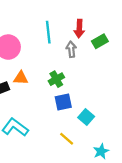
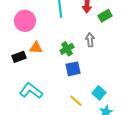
gray arrow: (71, 49) -> (90, 40), moved
cyan square: (86, 117) -> (99, 93), moved

